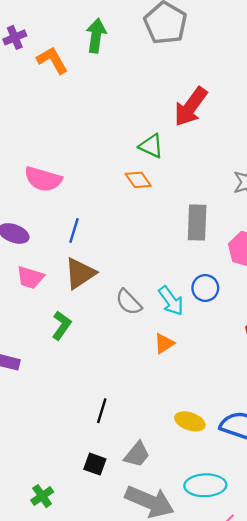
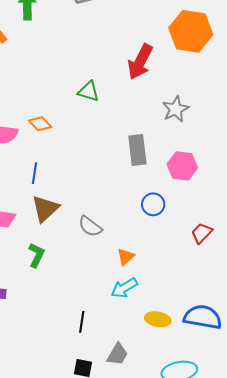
red arrow: (191, 107) -> (140, 62), moved
orange diamond: (138, 180) -> (40, 124), moved
cyan arrow: (171, 301) -> (124, 288), moved, turned 104

